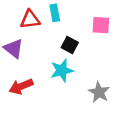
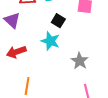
cyan star: (62, 70) -> (50, 41), turned 30

